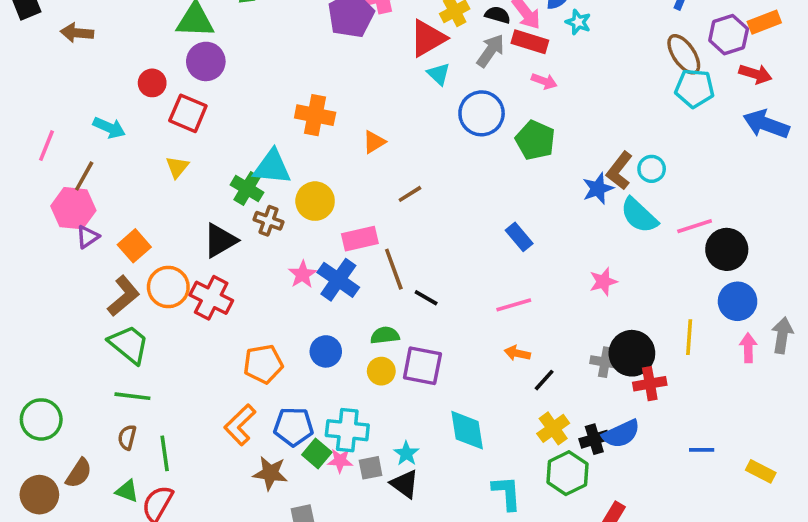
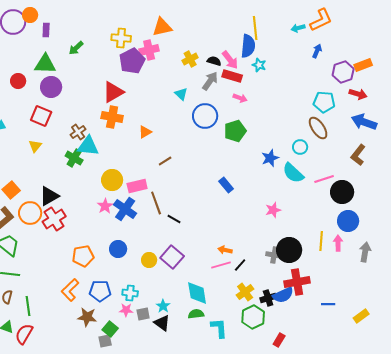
red triangle: (428, 38) -> (113, 92), moved
brown ellipse: (684, 54) -> (318, 128), moved
red circle: (152, 83) -> (18, 81), moved
green pentagon: (535, 140) -> (235, 131), turned 30
brown L-shape: (619, 171) -> (358, 155), moved
yellow circle: (315, 201) -> (112, 180), moved
brown cross: (269, 221) -> (78, 132), moved, turned 35
black triangle: (220, 240) -> (49, 196), moved
red cross: (211, 298) -> (54, 219), turned 30
pink line: (514, 305) -> (221, 265), moved
green semicircle: (385, 335) -> (196, 314), moved
gray arrow: (782, 335) -> (365, 252), moved
pink arrow: (748, 348) -> (338, 243), moved
purple square: (422, 366) -> (172, 257), turned 30
red cross: (650, 384) -> (297, 282), moved, size x1.4
cyan cross: (347, 430) -> (130, 293), size x0.7
green square: (317, 453) -> (110, 329), moved
yellow rectangle: (761, 471) -> (361, 316), turned -63

